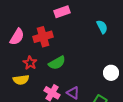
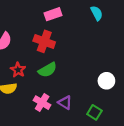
cyan semicircle: (102, 27) -> (97, 13), moved
red cross: (43, 37) -> (44, 41), moved, turned 36

